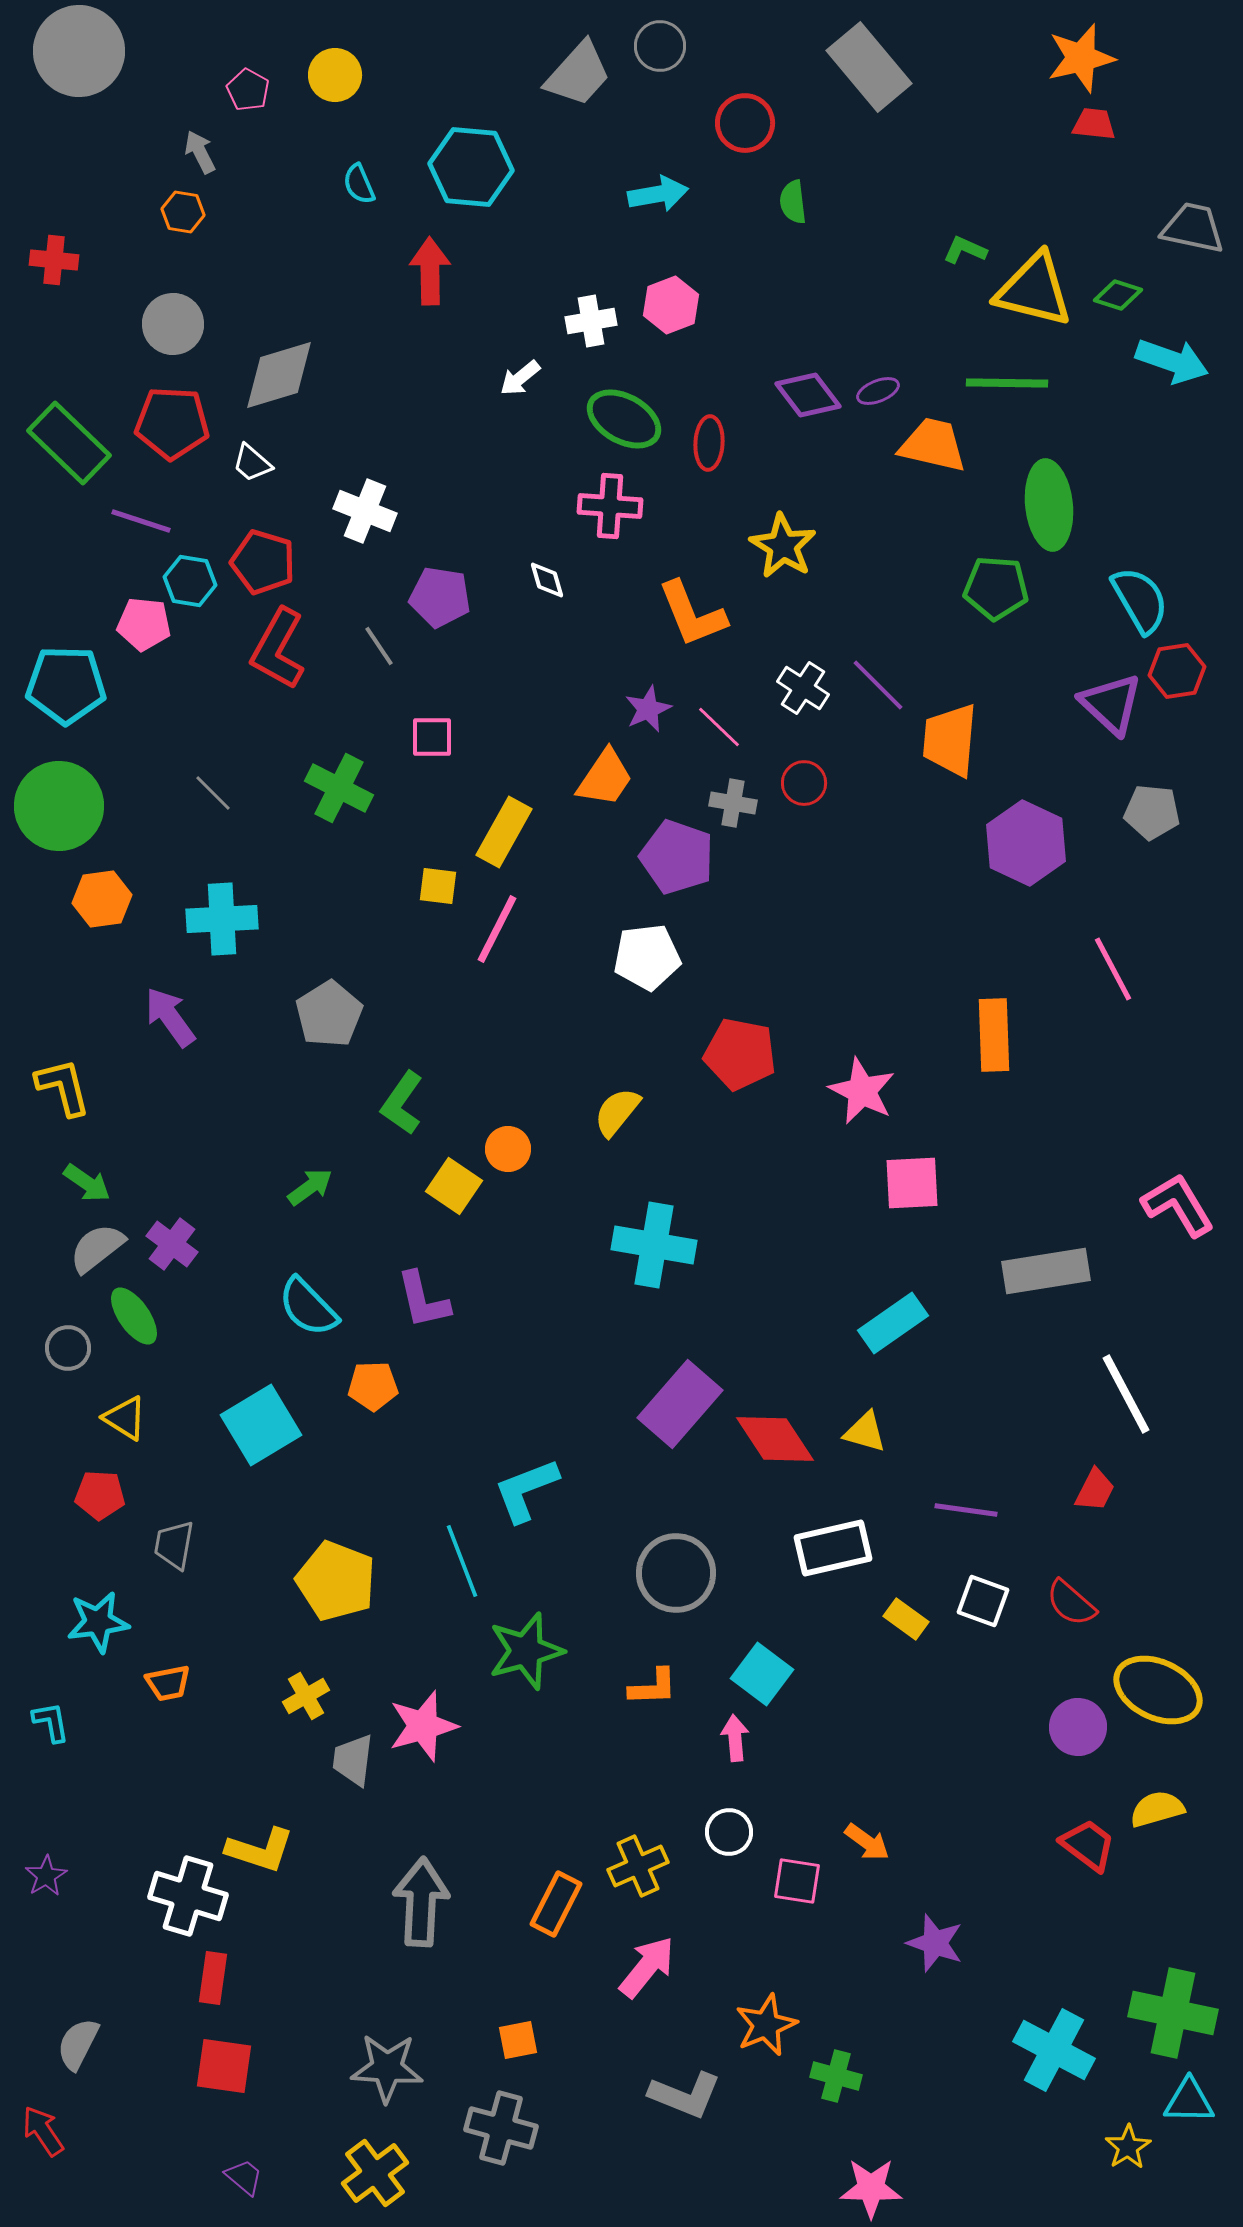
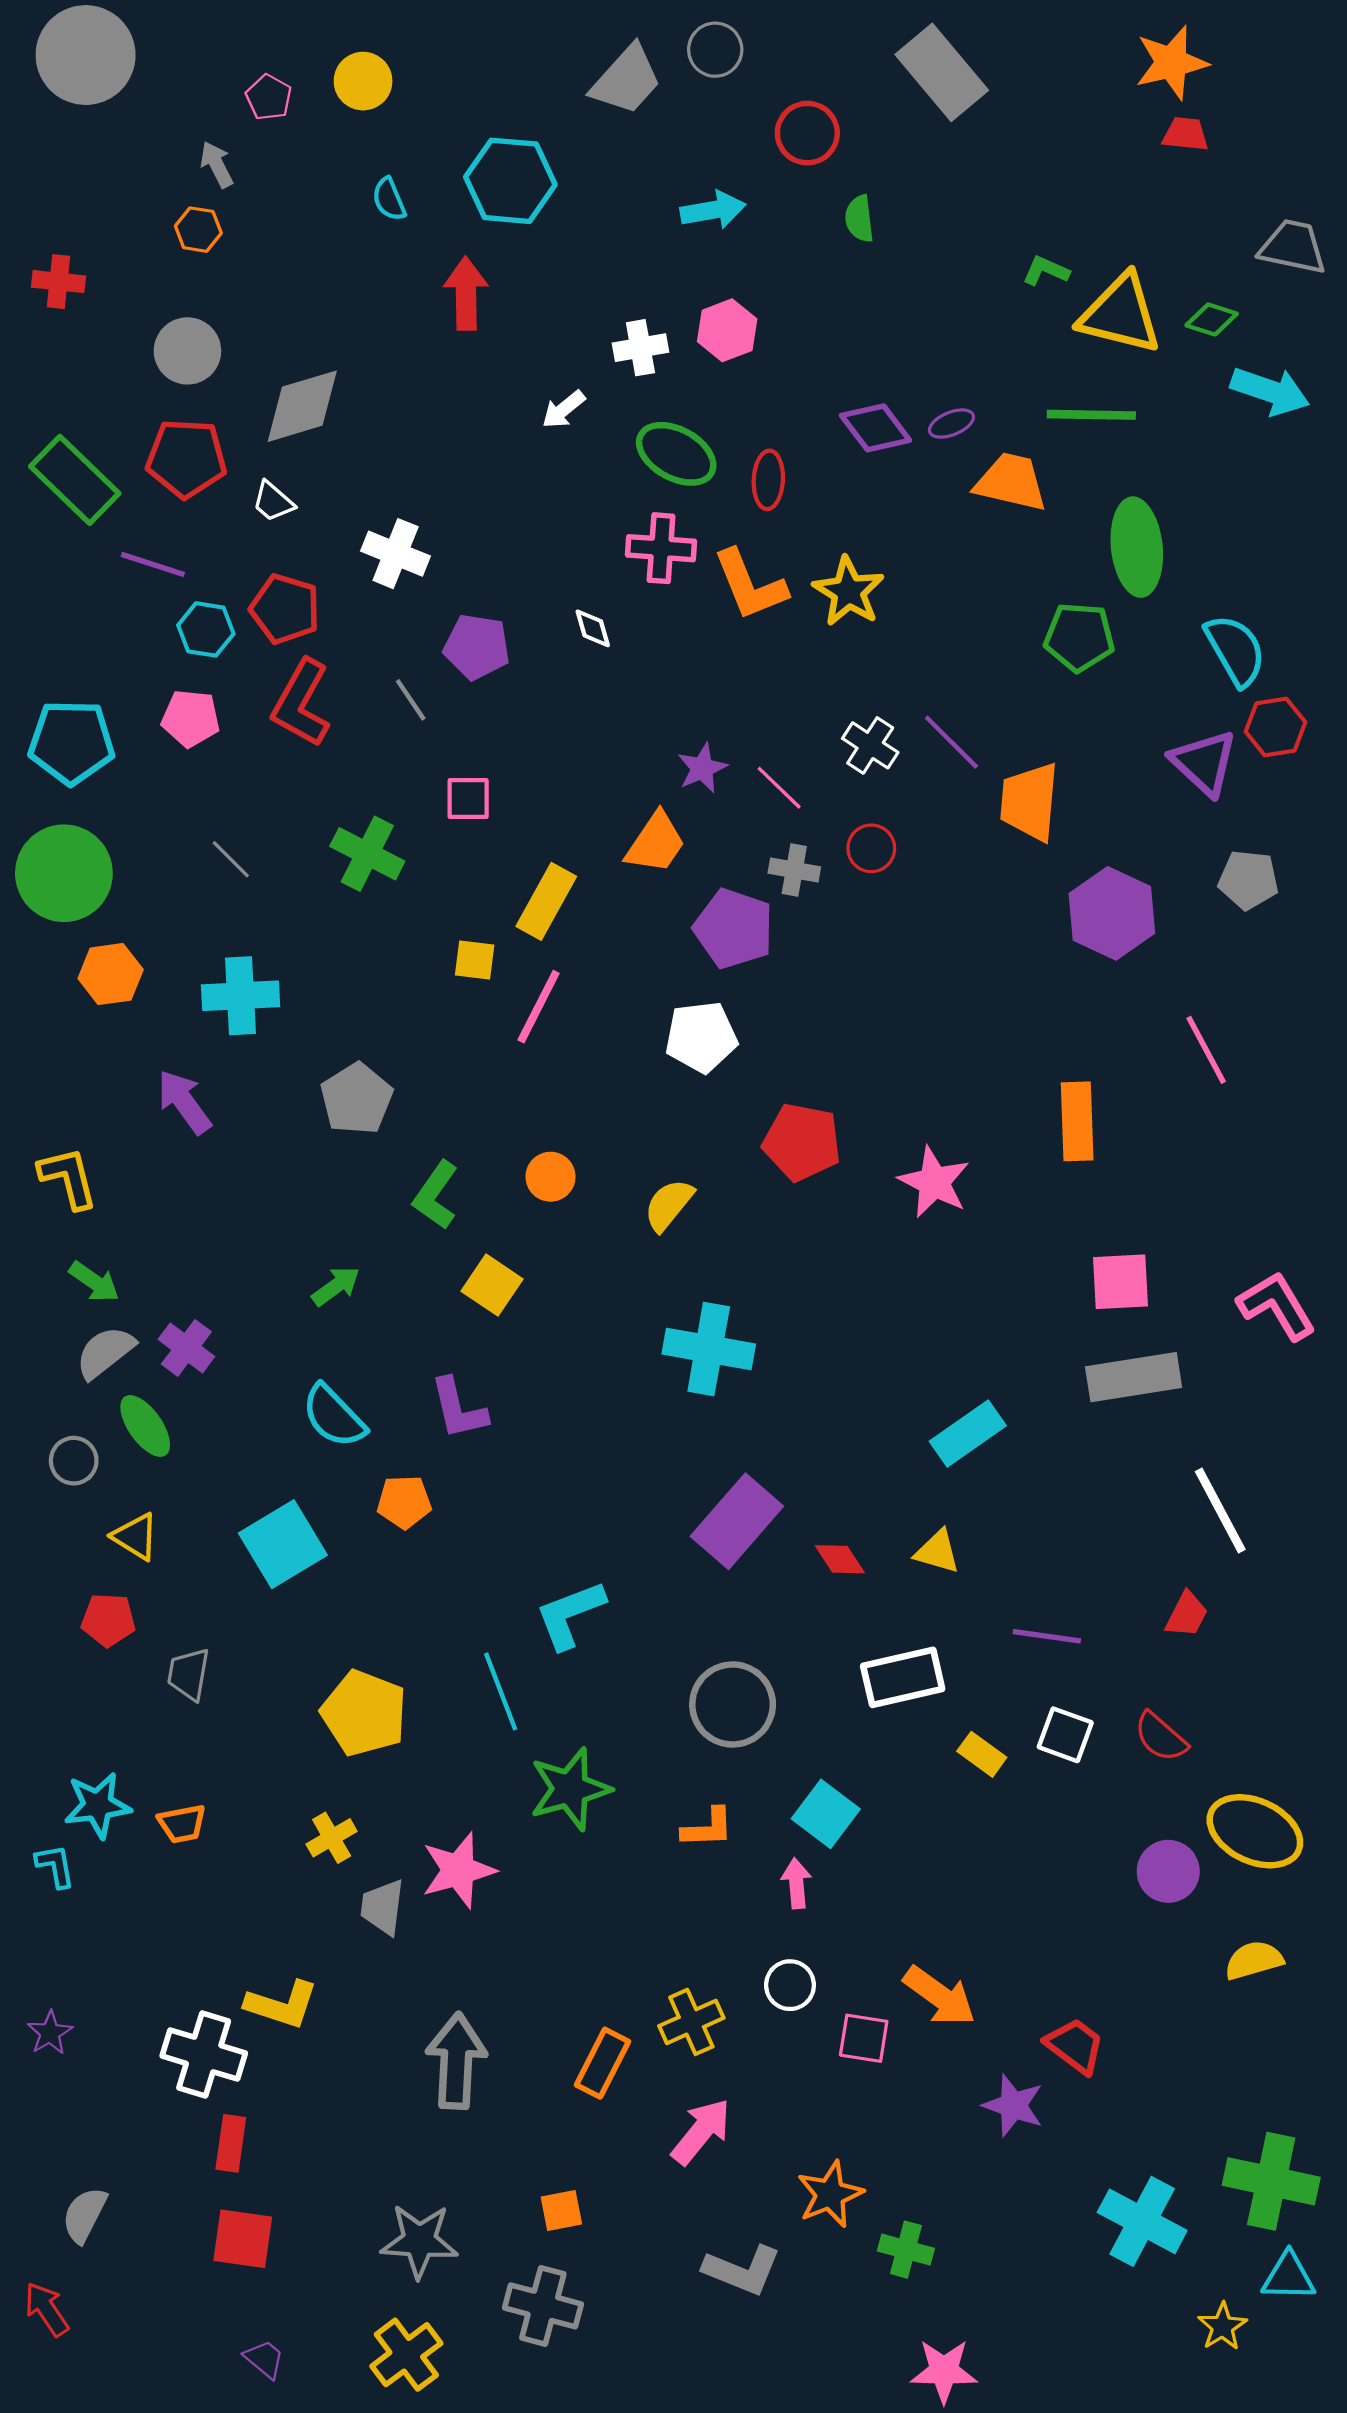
orange L-shape: (692, 614) -> (750, 585), moved
pink pentagon: (144, 624) -> (191, 718), moved
orange circle: (508, 1149) -> (551, 1177), moved
pink square: (912, 1183) -> (1121, 1282), moved
red diamond: (775, 1439) -> (840, 1559), size x0.6
cyan star: (98, 1622) -> (98, 1805), moved
orange arrow: (867, 1842) -> (940, 1996), size x1.5
red trapezoid: (1088, 1845) -> (1075, 2046), moved

